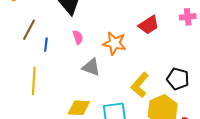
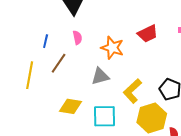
brown line: (29, 30) -> (59, 63), moved
gray triangle: (91, 67) -> (100, 76), moved, turned -42

